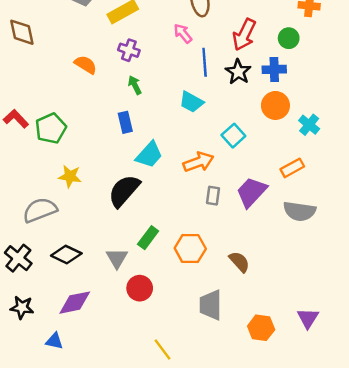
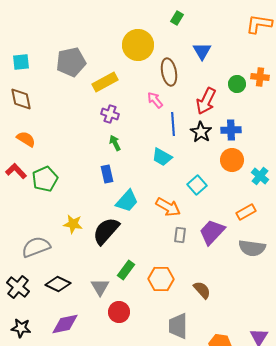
green circle: (289, 38) -> (237, 84), moved
orange semicircle: (86, 65) -> (26, 139), moved
orange arrow: (199, 162) -> (168, 207), turned 50
yellow star: (70, 176) -> (73, 224), moved

